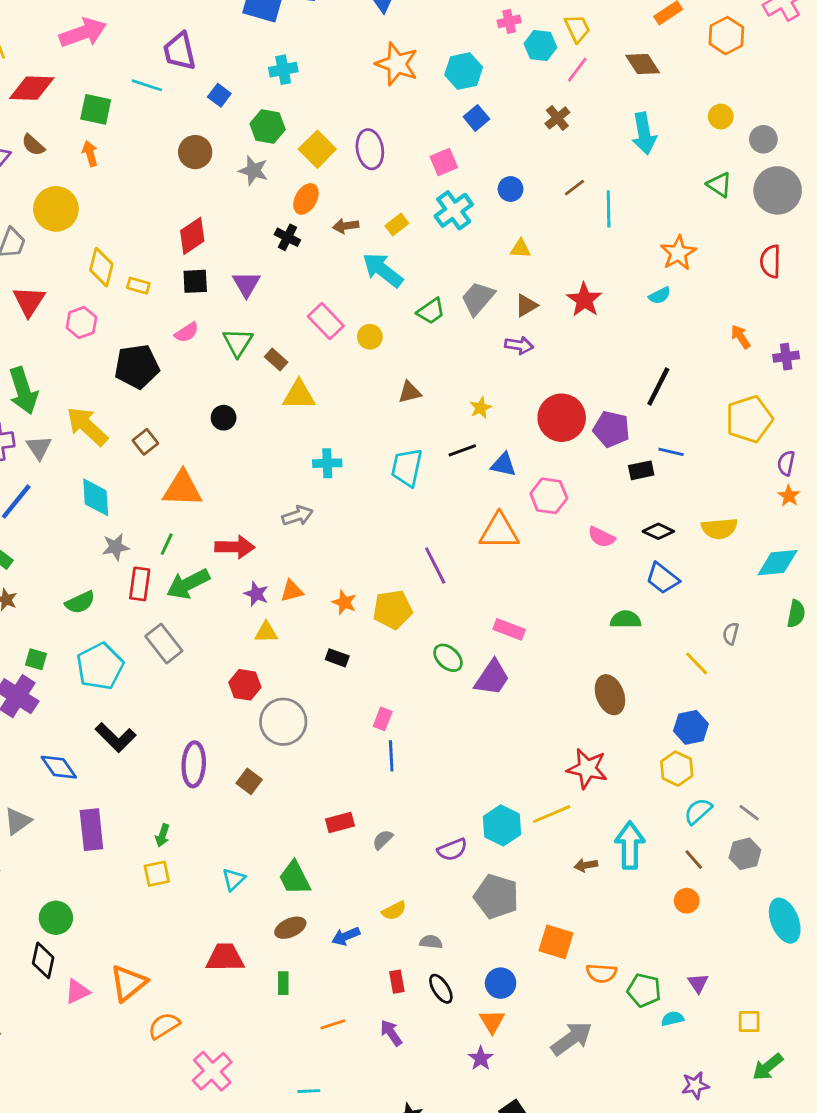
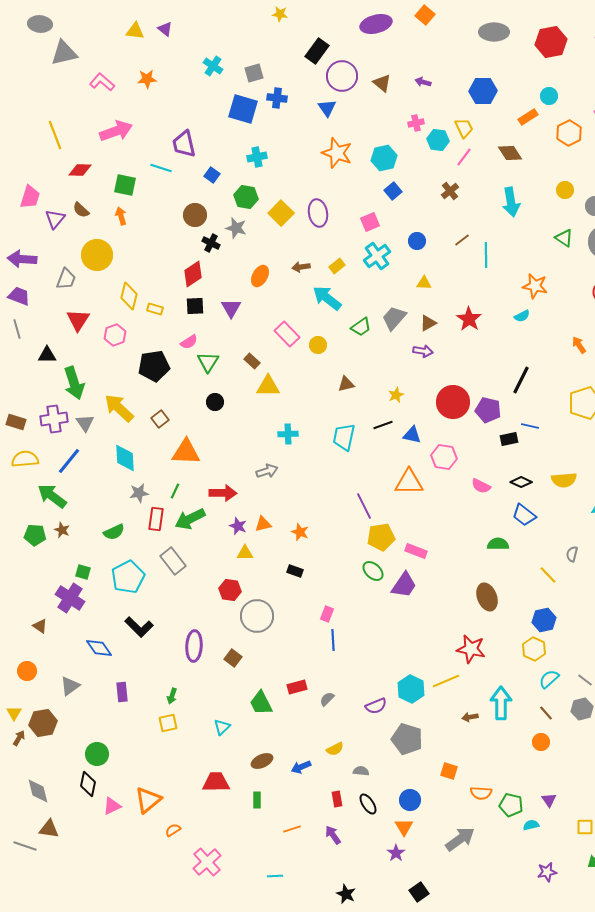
red diamond: (32, 88) -> (80, 170), size x0.7
orange ellipse: (306, 199) -> (260, 276), moved
black cross: (287, 237) -> (211, 243), moved
orange star: (678, 253) -> (535, 286), turned -30
green triangle: (238, 342) -> (208, 362), moved
yellow pentagon: (393, 609) -> (381, 537), moved
purple rectangle: (91, 830) -> (122, 692), size x0.7
green trapezoid: (295, 878) -> (261, 703), moved
orange square: (556, 942) -> (449, 771), size x0.7
orange semicircle: (164, 1026) -> (173, 830), size x0.7

